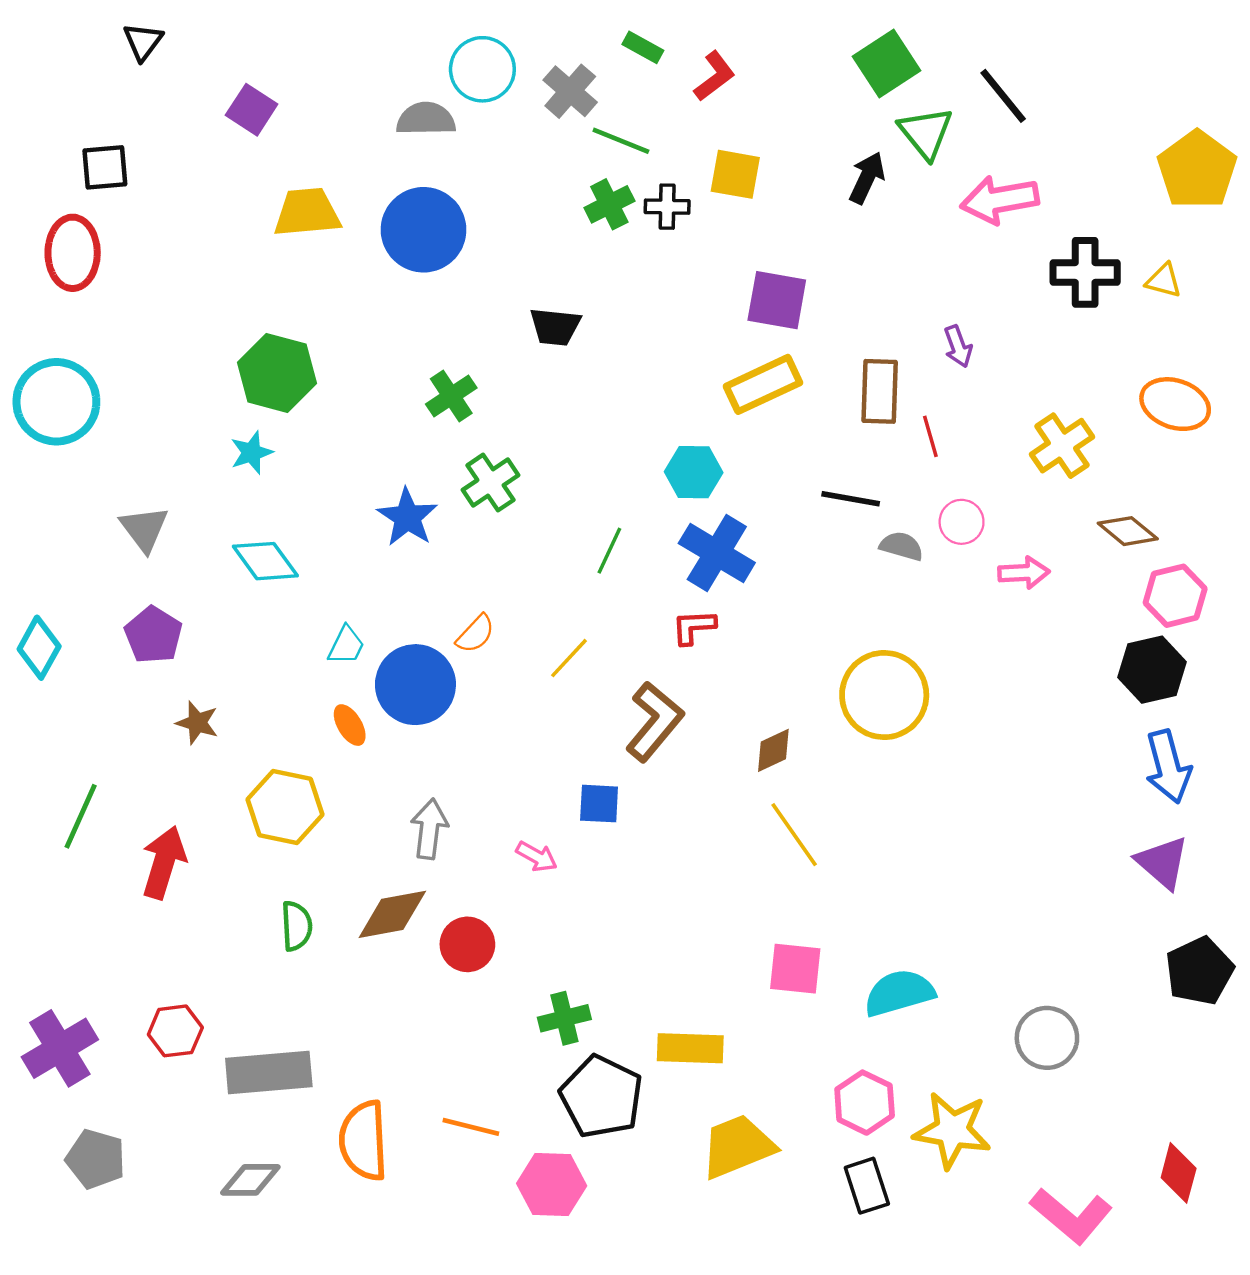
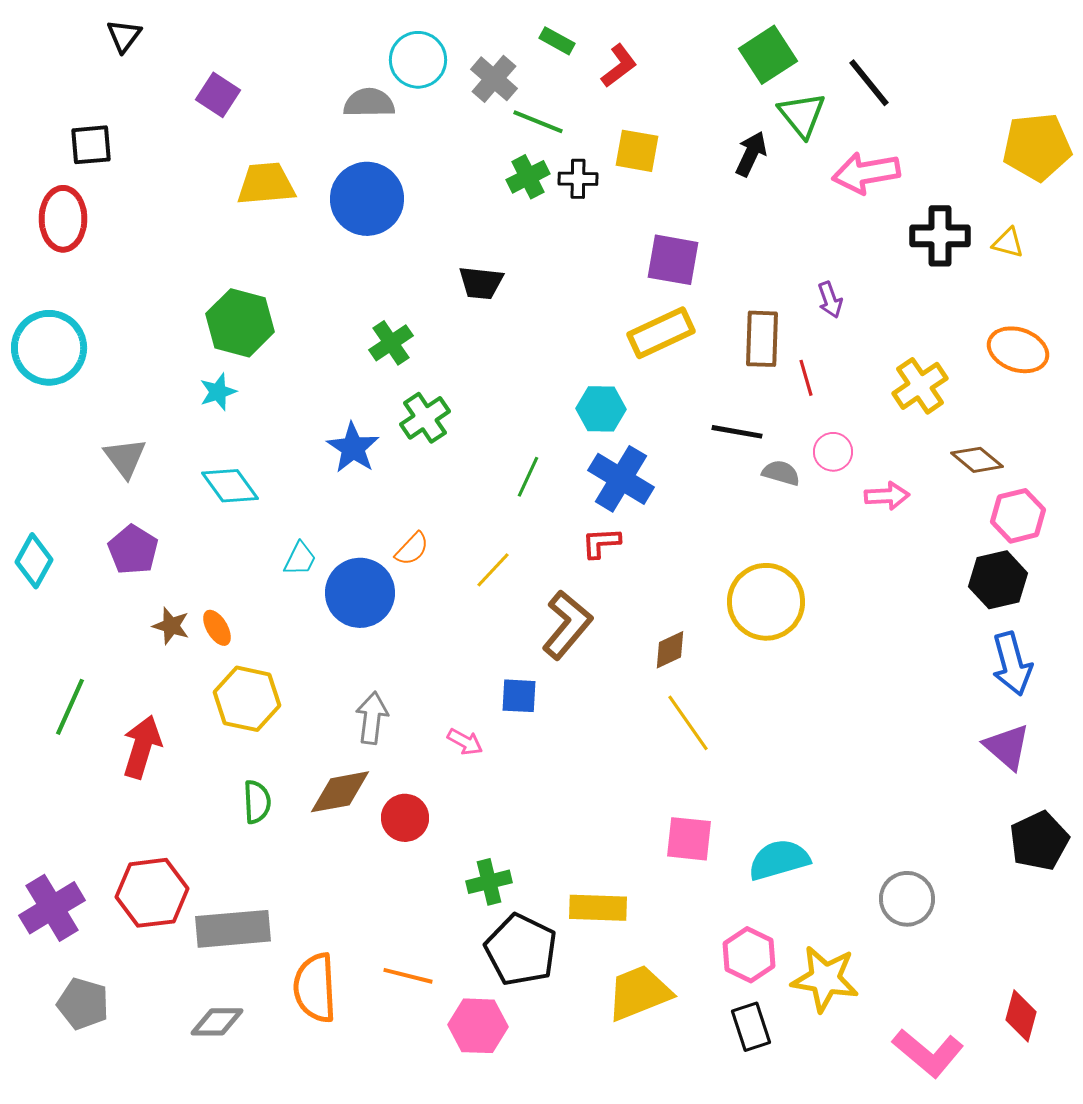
yellow pentagon: (1197, 170) -> (1037, 147), turned 30
orange ellipse: (350, 725) -> (217, 628), moved
red hexagon: (175, 1031) -> (152, 893), size x1.5

